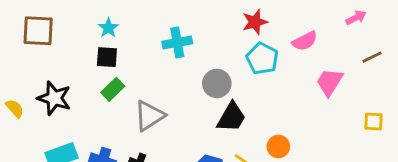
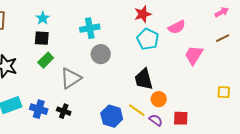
pink arrow: (356, 18) -> (222, 12), moved
gray circle: (217, 83) -> (101, 54), moved
black trapezoid: (231, 117) -> (144, 79), moved, turned 135
yellow square: (374, 122) -> (224, 92), moved

